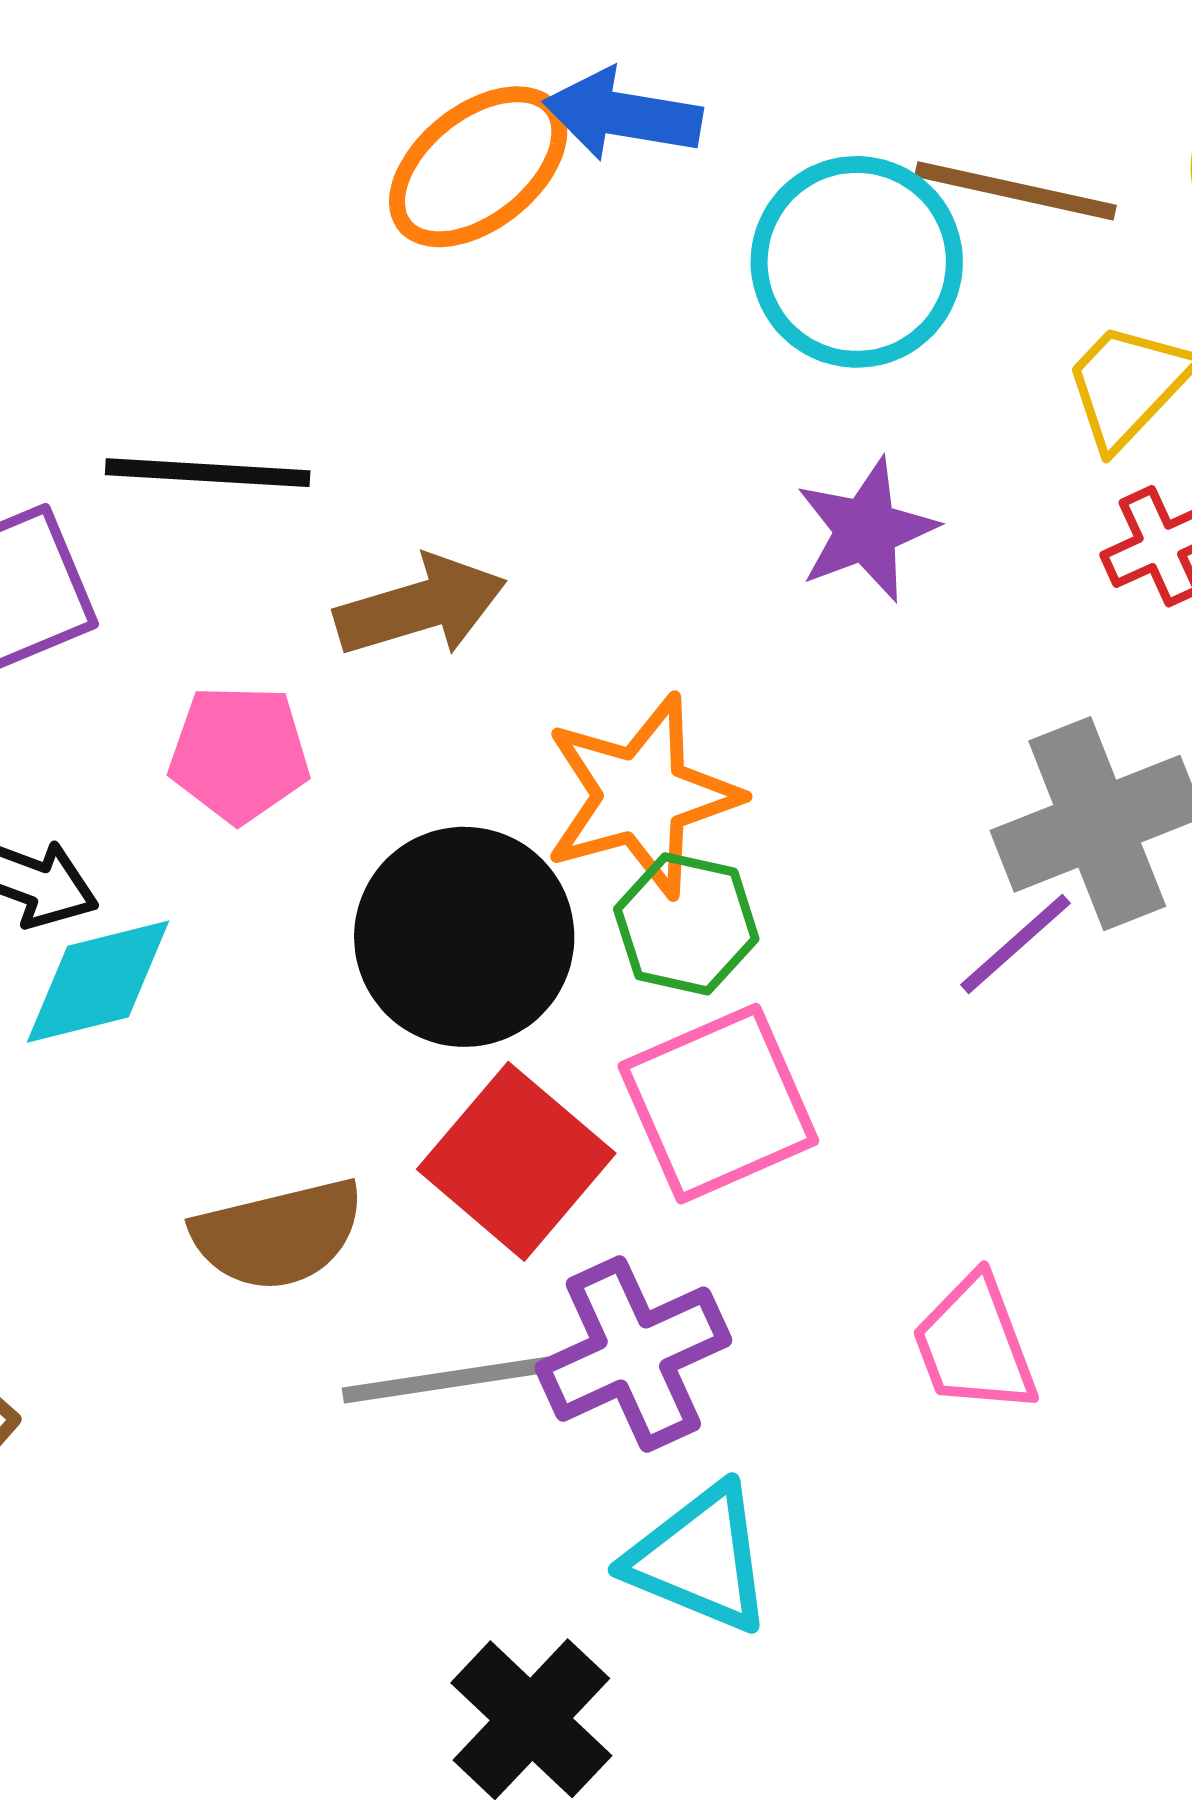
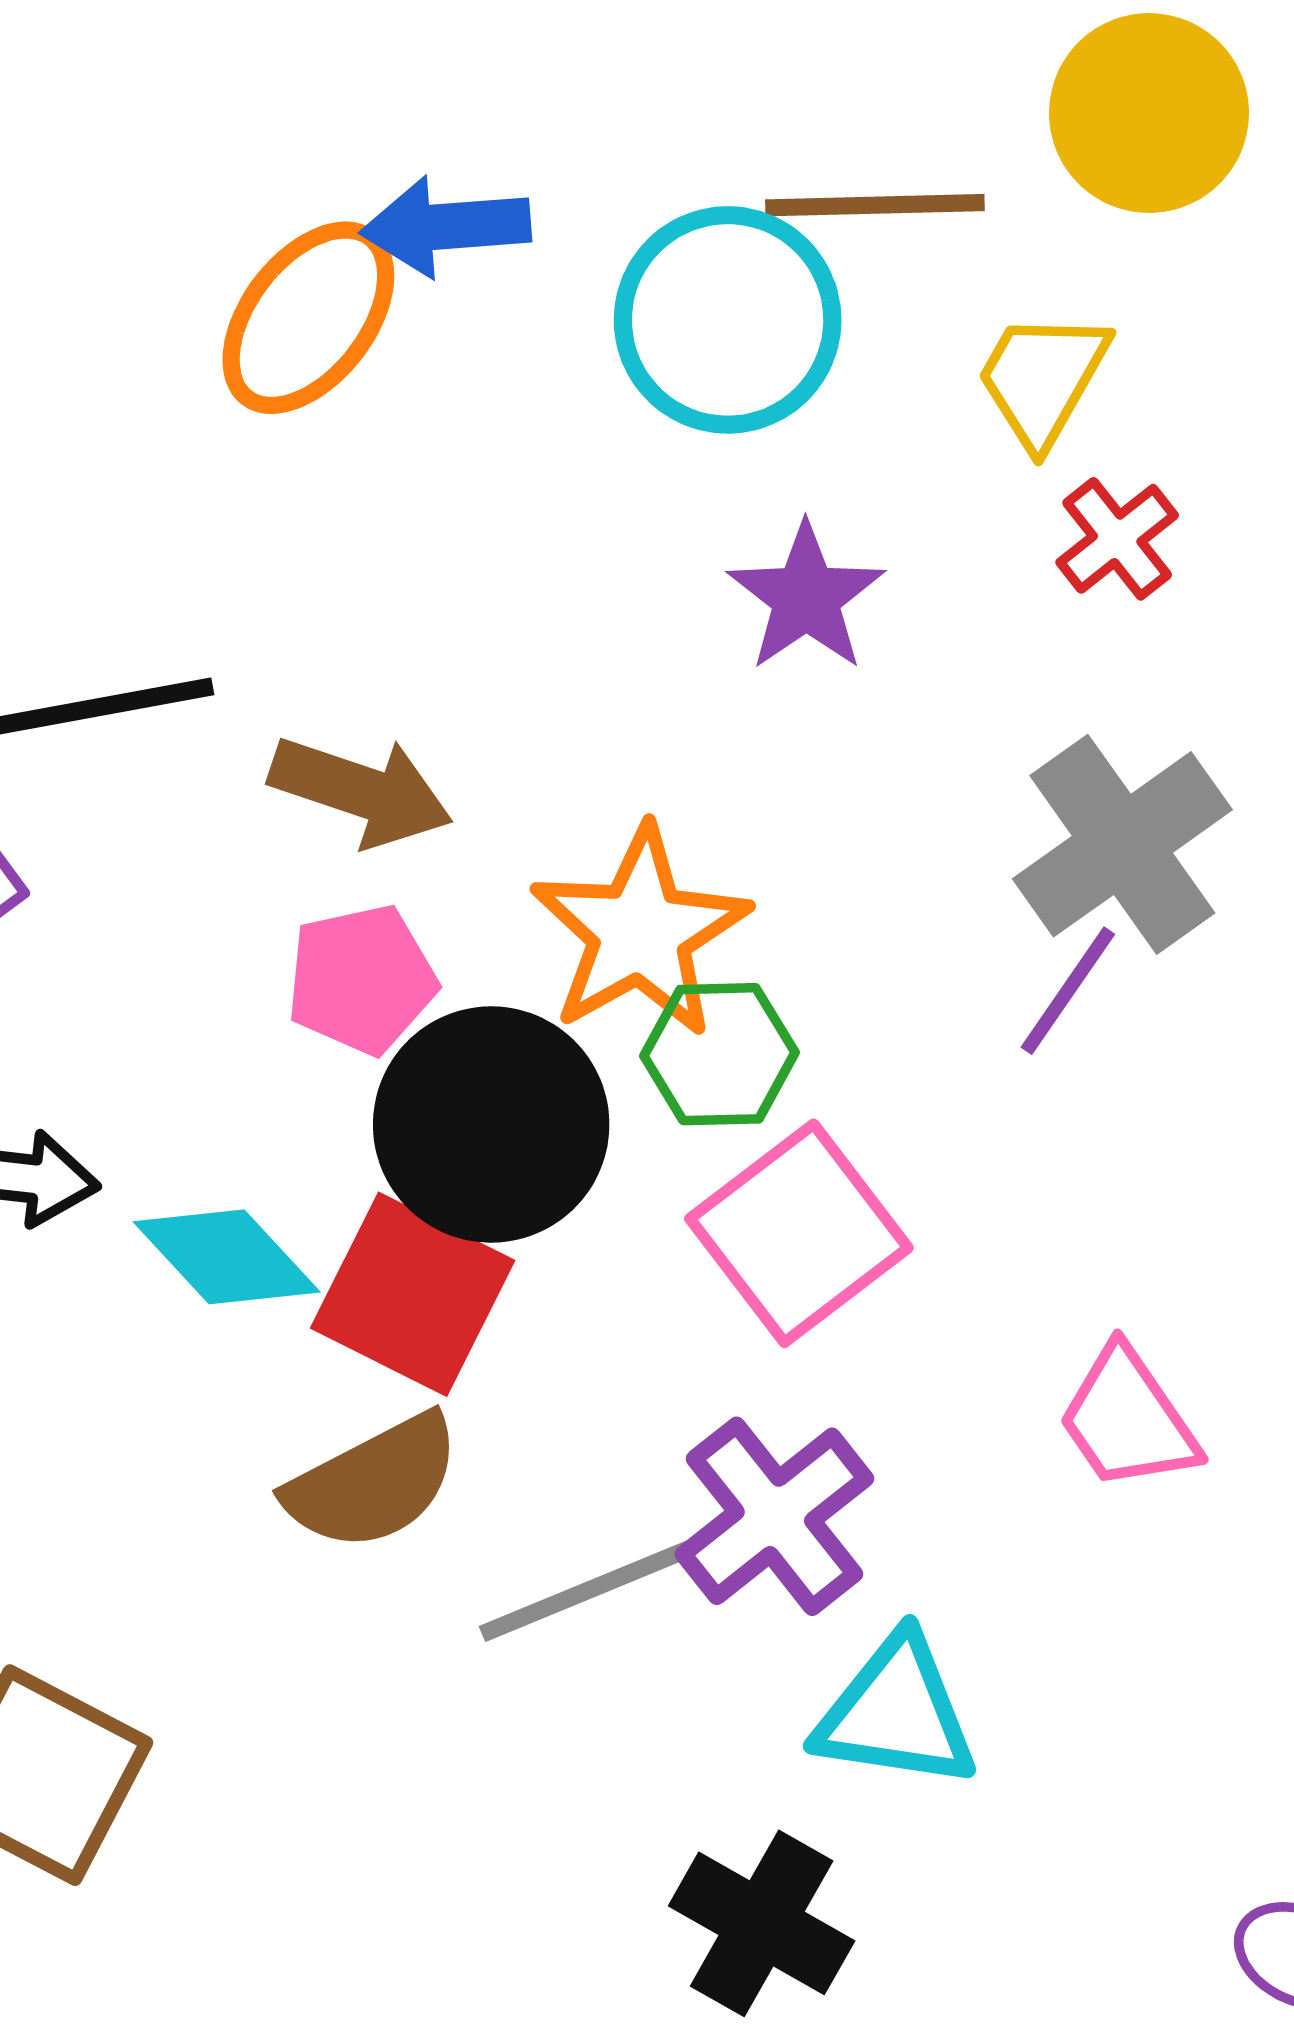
brown arrow: (421, 606) -> (361, 791), turned 49
pink pentagon: (239, 754) -> (361, 979), moved
cyan diamond: (98, 982) -> (227, 1257), moved, turned 75
red square: (516, 1161) -> (413, 1294), moved

